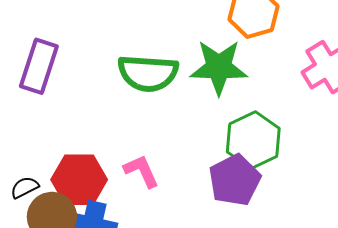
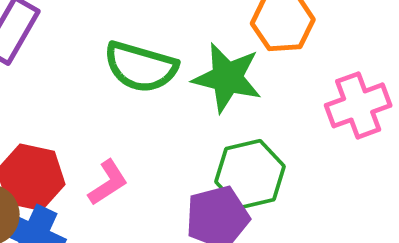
pink L-shape: (141, 171) -> (108, 183), turned 69

